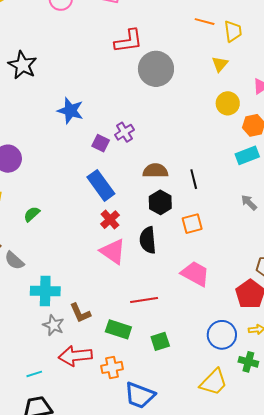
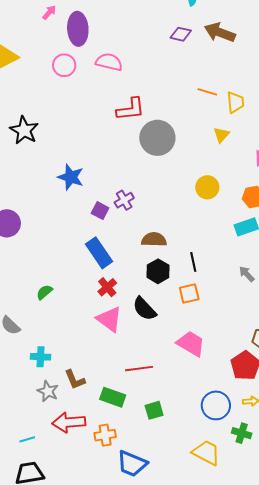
yellow circle: (228, 103) -> (207, 187), moved
black line: (194, 179) -> (193, 262), moved
green semicircle: (32, 214) -> (44, 292), moved
black semicircle: (148, 240) -> (144, 309), turned -40
cyan cross: (45, 291) -> (41, 357), size x0.7
yellow trapezoid: (214, 382) -> (206, 453), turned -108

